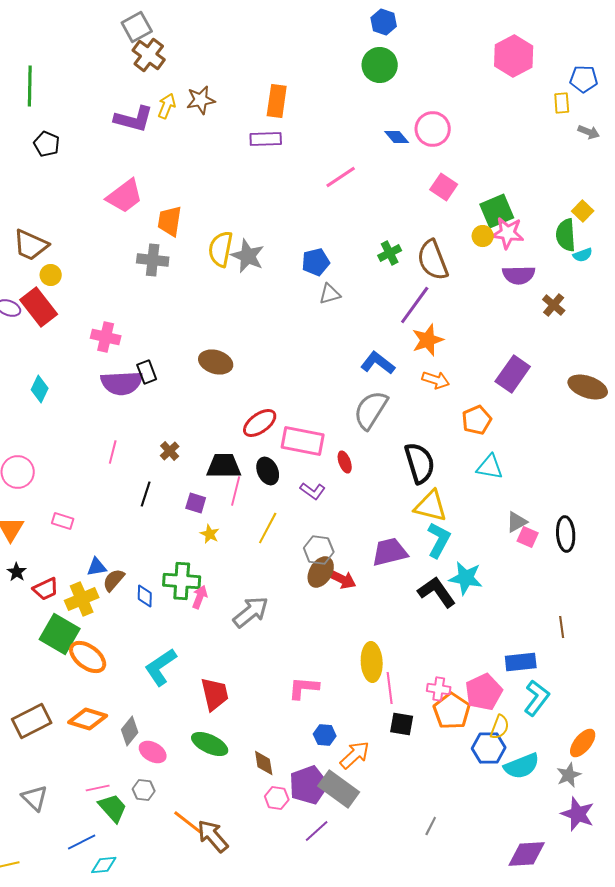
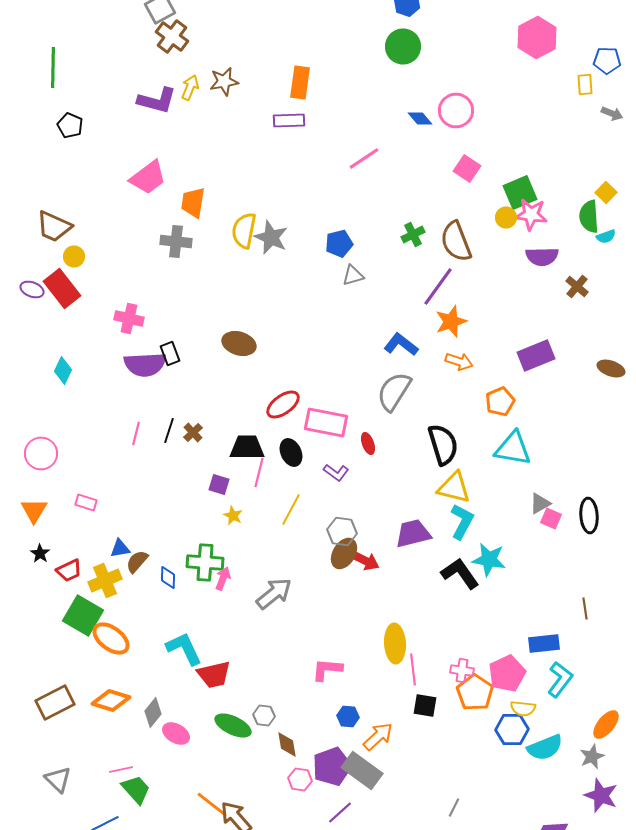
purple rectangle: (513, 374) -> (536, 356), turned 33
brown ellipse: (588, 387) -> (611, 368), size x0.7
cyan triangle: (490, 467) -> (513, 448), size x1.4
black line: (146, 494) -> (169, 430), moved
cyan L-shape: (161, 667) -> (184, 648), turned 99
red trapezoid: (215, 694) -> (214, 674), moved, turned 90
yellow semicircle: (500, 727) -> (523, 708), turned 75
gray hexagon: (144, 790) -> (264, 716), moved

